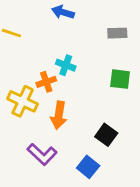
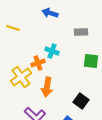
gray rectangle: (117, 33) -> (81, 32), moved
yellow cross: (23, 101) -> (21, 77), turned 30

